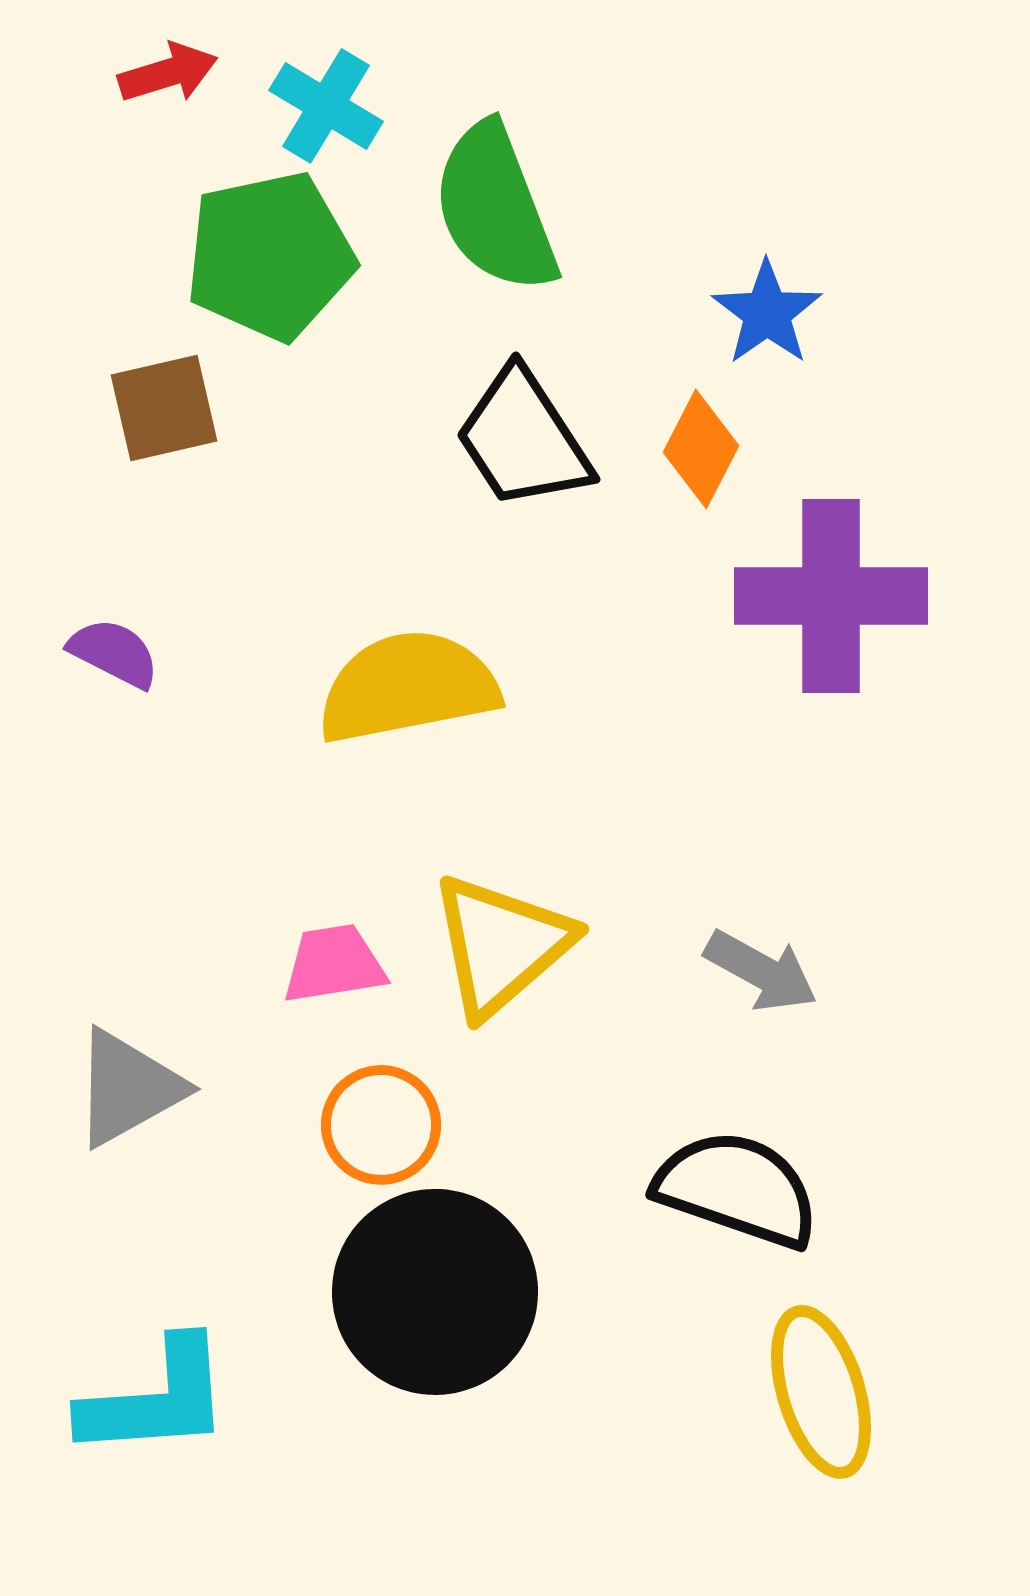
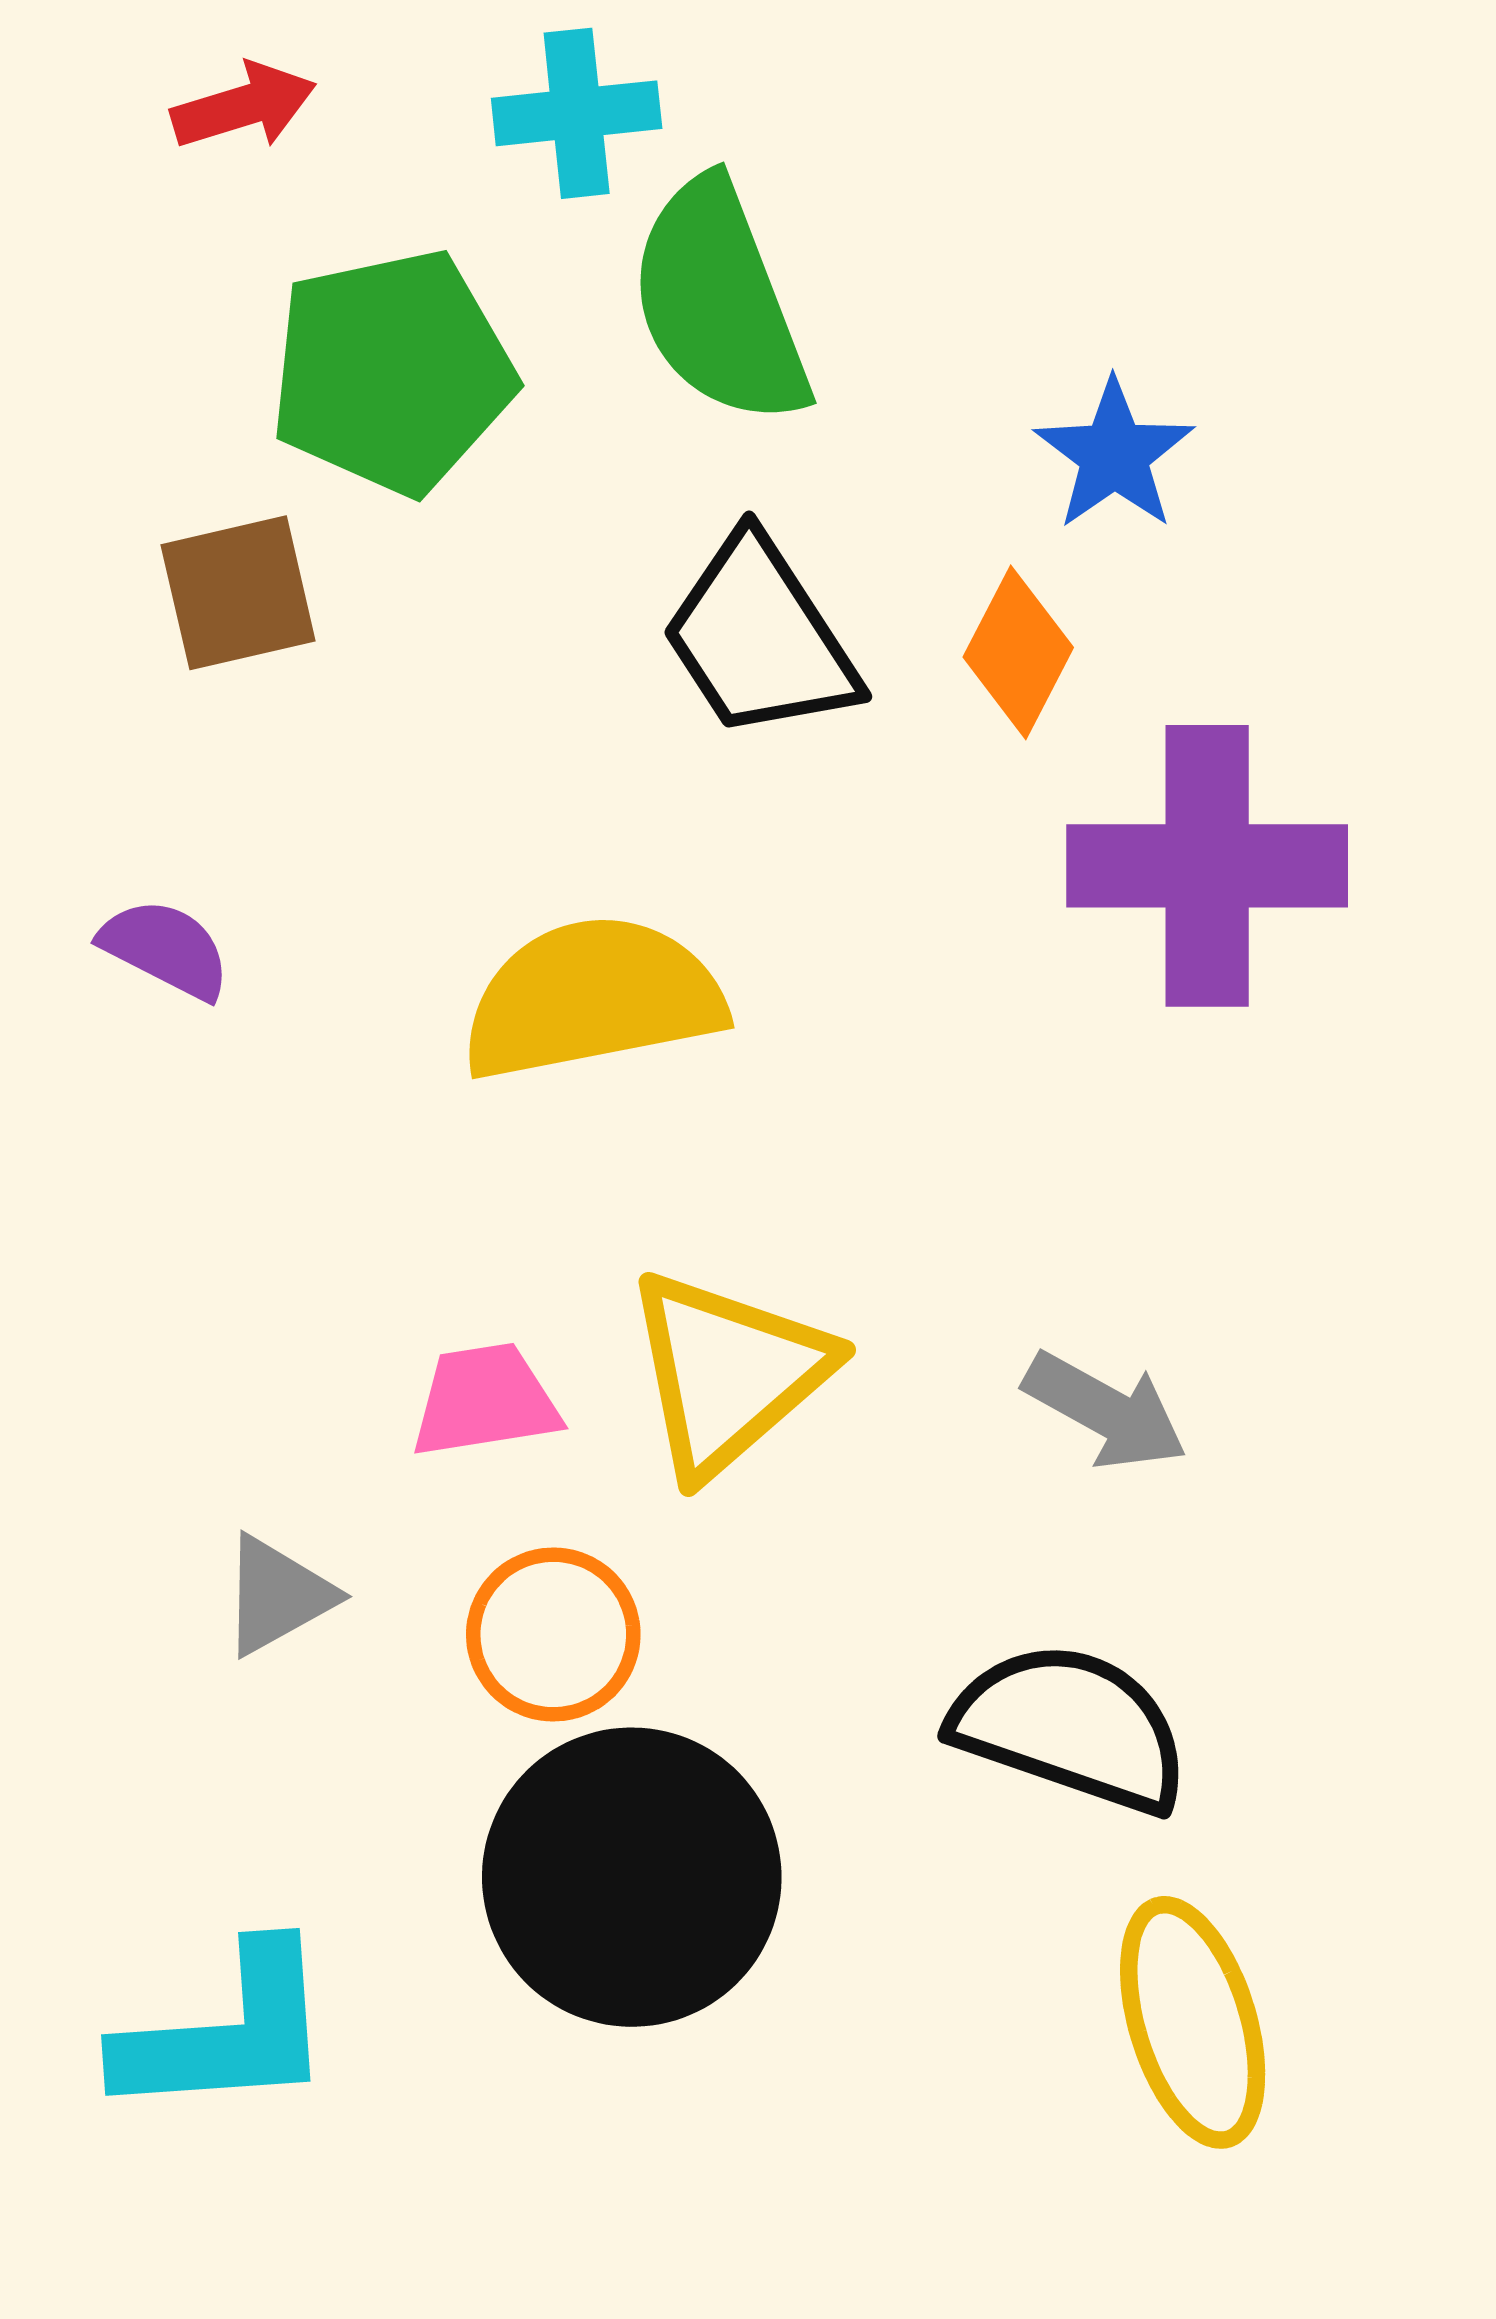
cyan cross: (326, 106) -> (577, 113), moved, turned -37
gray triangle: (128, 1088) -> (277, 1595), moved, size x0.7

